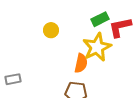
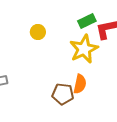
orange semicircle: (81, 63) -> (80, 84), moved

